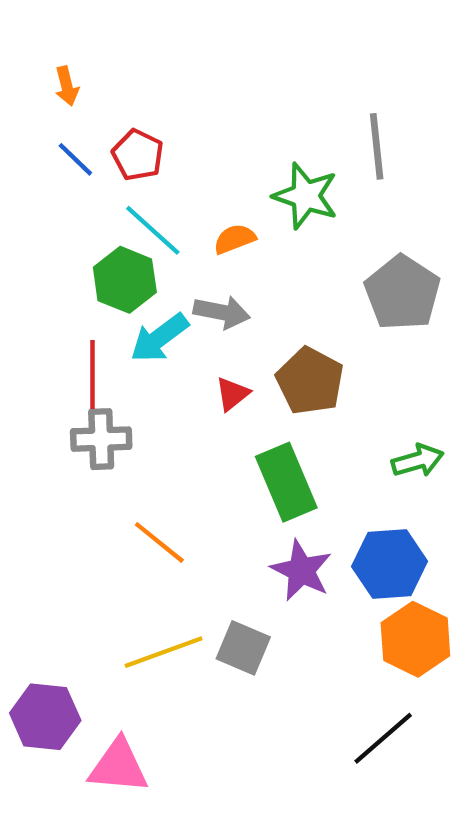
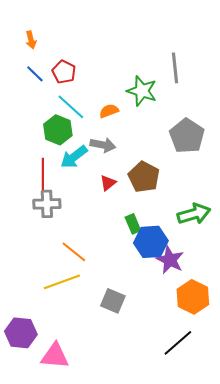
green arrow: (418, 461) -> (194, 214), size x1.4
green rectangle: (286, 482) -> (133, 224), size x0.6
blue hexagon: (390, 564) -> (151, 242), moved
purple star: (301, 570) -> (170, 260), moved
yellow line: (164, 652) -> (62, 282), moved

